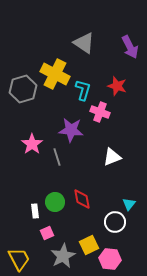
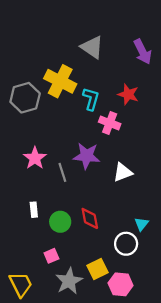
purple star: (71, 130) -> (87, 156), moved
white rectangle: (35, 211) -> (34, 210), moved

